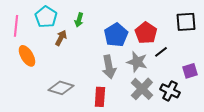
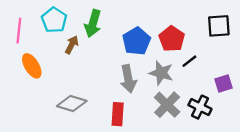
green arrow: (79, 20) -> (93, 24), size x1.6

